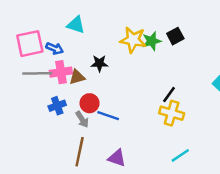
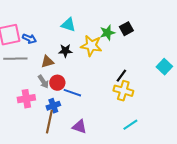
cyan triangle: (76, 25) -> (68, 25), moved
yellow star: (133, 40) -> (91, 46), moved
pink cross: (61, 72) -> (26, 99), moved
blue cross: (57, 106) -> (53, 106), moved
gray arrow: (82, 119) -> (43, 82), moved

